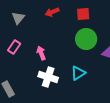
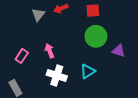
gray triangle: (18, 18) -> (38, 15), moved
pink rectangle: (14, 47) -> (22, 56), moved

